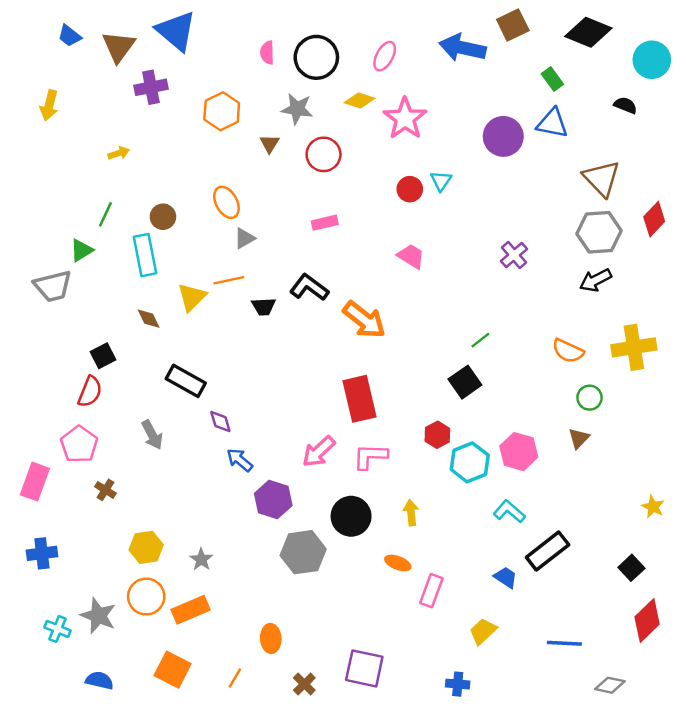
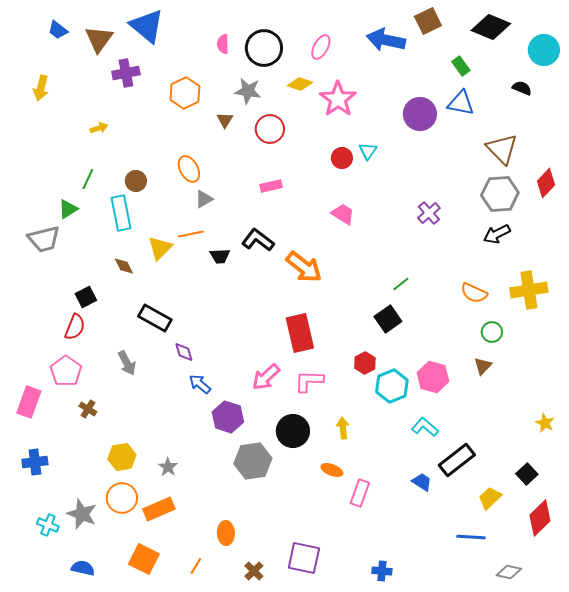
yellow trapezoid: (483, 631) -> (490, 498), moved

